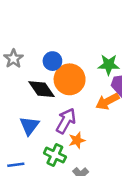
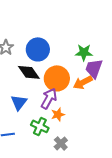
blue circle: (52, 61) -> (38, 49), size x1.5
orange circle: (70, 79) -> (57, 78), moved

